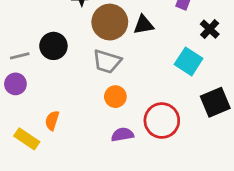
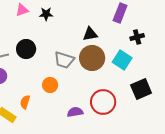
brown circle: (110, 22) -> (92, 58), moved
black cross: (210, 29) -> (137, 37), turned 32
orange circle: (115, 97) -> (50, 85), moved

